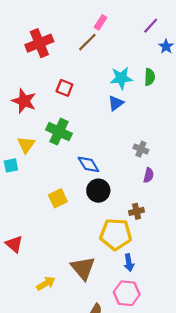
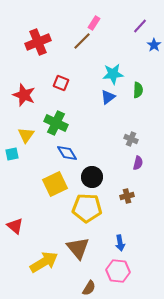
green semicircle: (150, 77) -> (138, 90), moved
blue diamond: (88, 164) -> (67, 153), moved
yellow square: (58, 198) -> (55, 184), size x1.4
yellow pentagon: (116, 234) -> (87, 208), moved
yellow arrow: (46, 283) -> (44, 262), size x1.6

